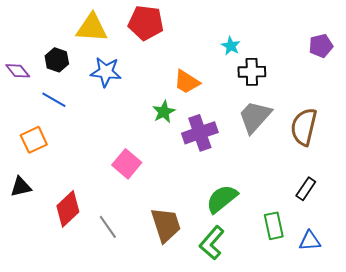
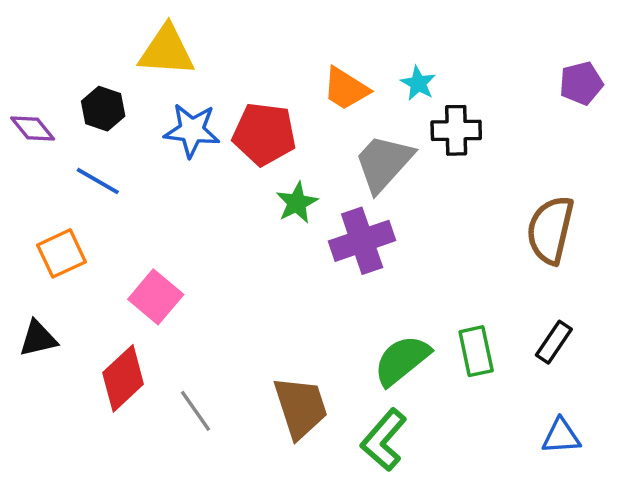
red pentagon: (146, 23) -> (264, 134), moved
orange trapezoid: (187, 82) -> (346, 89), moved
gray trapezoid: (255, 117) -> (384, 163), moved
pink square: (127, 164) -> (156, 297), moved
green rectangle: (274, 226) -> (476, 351), moved

